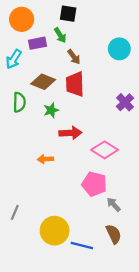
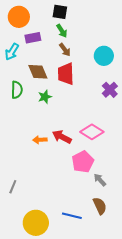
green arrow: (60, 35) -> (62, 31), moved
cyan circle: (119, 49) -> (104, 56), moved
brown diamond: (43, 82) -> (38, 72), turned 45
red arrow: (70, 133) -> (62, 137), moved, turned -150
pink pentagon: (94, 184) -> (83, 162), turned 30
yellow circle: (55, 231) -> (36, 223), moved

